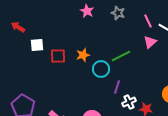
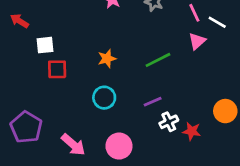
red square: (58, 56) -> (57, 69), moved
cyan circle: (101, 69) -> (104, 98), moved
purple line: (117, 87) -> (153, 102), turned 48

